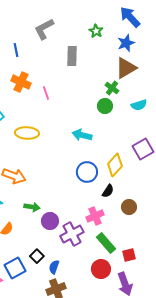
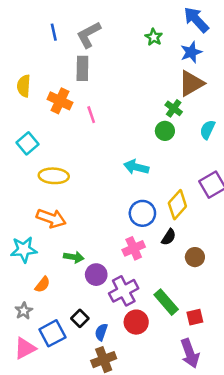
blue line: (16, 50) -> (54, 32), moved
gray rectangle: (72, 56) -> (82, 68), moved
cyan semicircle: (139, 105) -> (207, 130), turned 133
yellow ellipse: (27, 133) -> (54, 176), moved
pink cross: (95, 216) -> (134, 248), moved
red circle: (101, 269) -> (136, 322), moved

